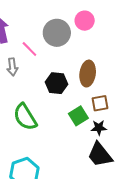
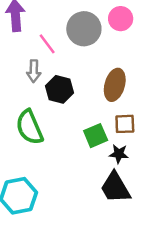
gray arrow: (12, 67) -> (34, 71), moved
black hexagon: (57, 83) -> (59, 89), moved

